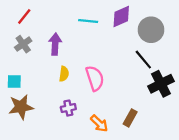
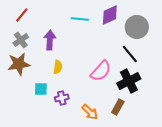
pink semicircle: (95, 78) -> (101, 71), moved, turned 60
cyan square: (14, 82) -> (41, 89), moved
black cross: (161, 84) -> (129, 81), moved
brown star: (21, 107) -> (19, 64), moved

